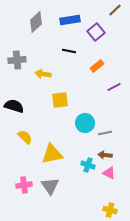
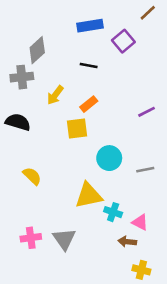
gray diamond: (36, 22) -> (37, 50), moved
orange rectangle: (97, 66) -> (89, 104), moved
yellow arrow: (43, 74) -> (55, 95), turned -63
black semicircle: (14, 106) -> (18, 122), moved
gray line: (105, 133) -> (145, 170), moved
yellow triangle: (52, 154) -> (89, 195), moved
brown arrow: (105, 155) -> (127, 242), moved

